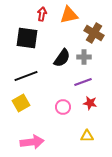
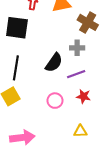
black semicircle: (62, 58) -> (54, 63), moved
black line: (26, 76) -> (16, 68), turned -60

